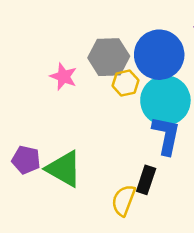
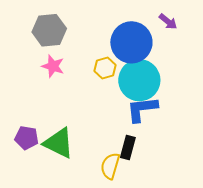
gray hexagon: (109, 57) -> (49, 30), moved
blue L-shape: (166, 135) -> (142, 109), turned -104

